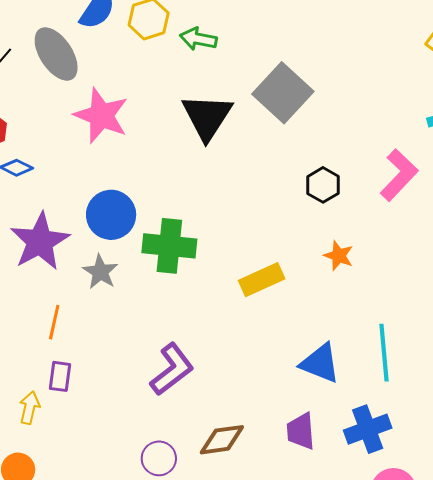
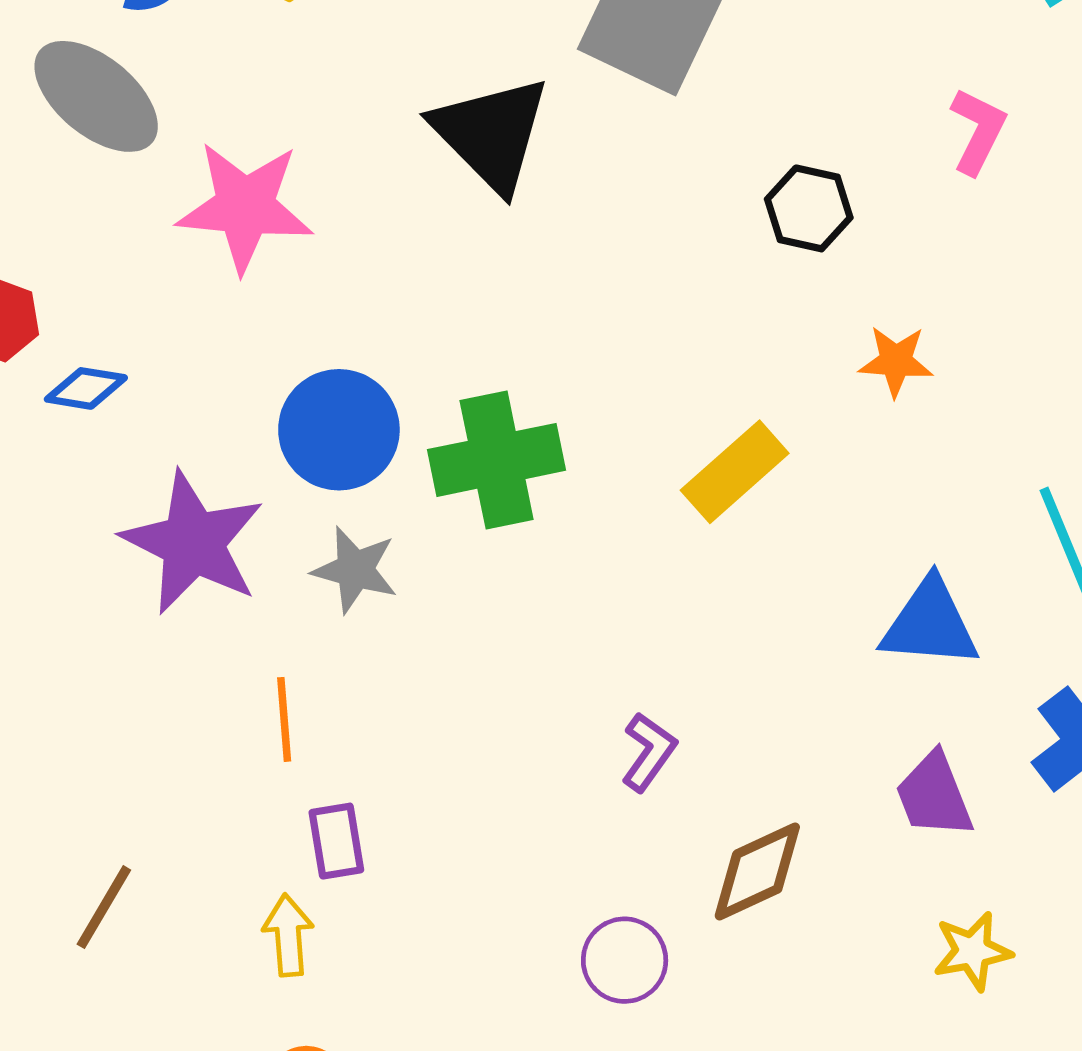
pink L-shape: (399, 175) -> (978, 131), size x0.7
purple L-shape: (172, 369) -> (649, 752), moved, size x0.6

